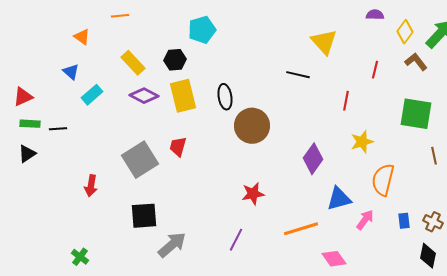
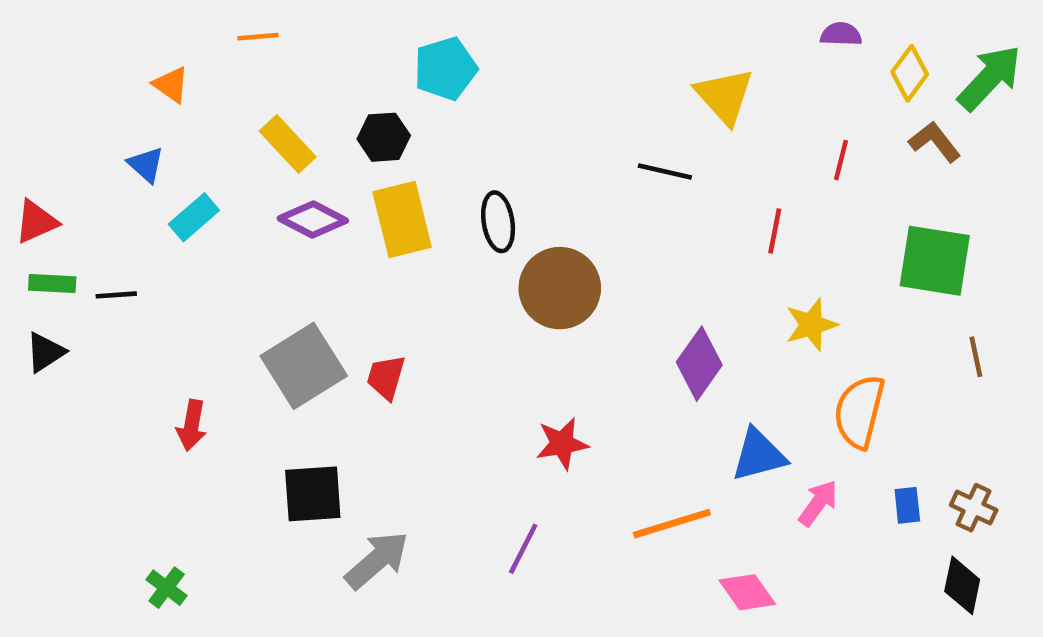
red trapezoid: (178, 147) -> (386, 377), moved

